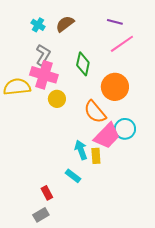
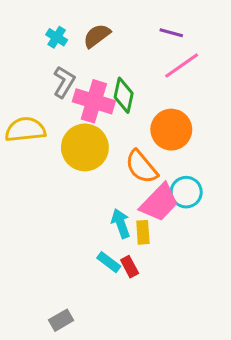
pink cross: (44, 75) -> (94, 101), moved
yellow circle: (57, 99) -> (85, 147), size x1.8
red rectangle: (47, 193) -> (130, 267), moved

